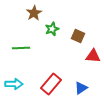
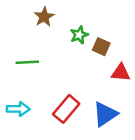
green star: (52, 29) -> (79, 35), moved
blue triangle: (81, 88) -> (105, 114), size x1.5

